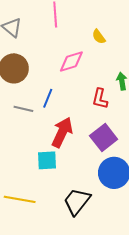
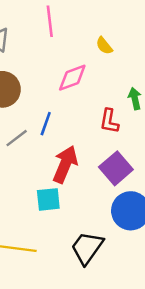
gray line: (23, 109) -> (17, 138), turned -48

